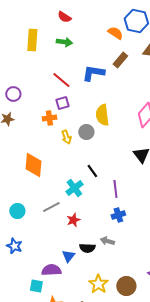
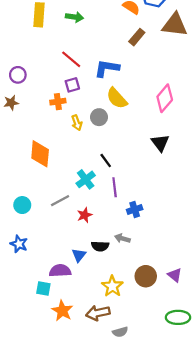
blue L-shape: (93, 73) -> (107, 68), moved
yellow semicircle: (102, 115) -> (117, 98), turned -35
purple line: (115, 189) -> (115, 187), moved
brown circle: (126, 286) -> (146, 276), moved

